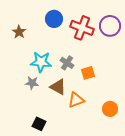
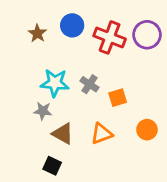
brown star: (19, 32) -> (37, 33), moved
brown triangle: (58, 87) -> (63, 134), moved
orange circle: (110, 109) -> (147, 130), moved

